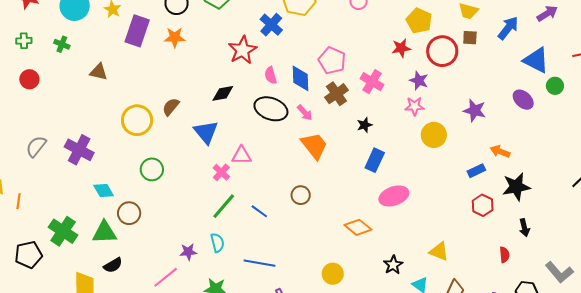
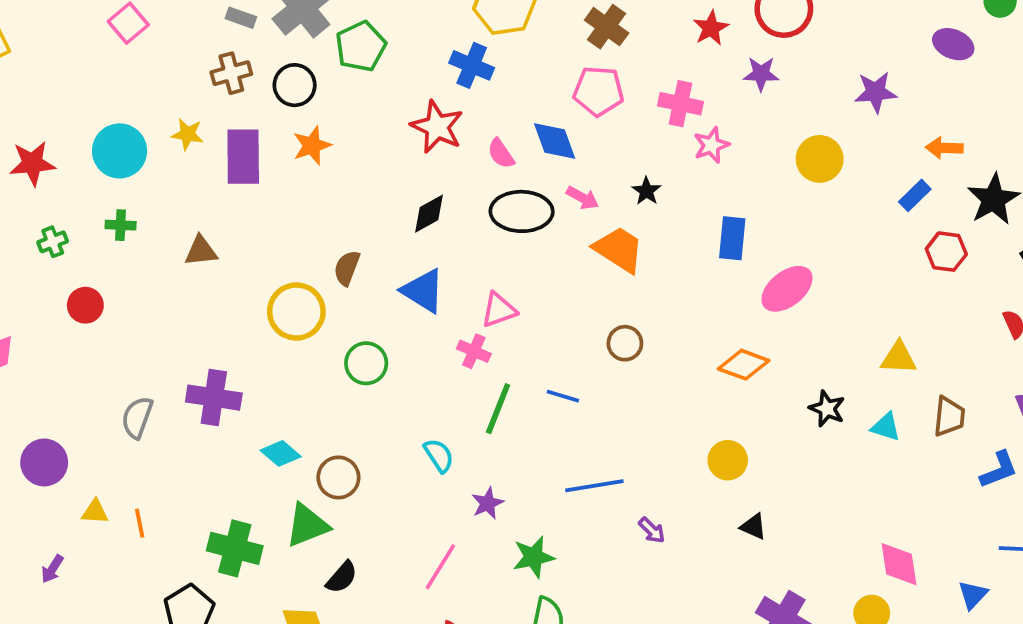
brown cross: (336, 94) -> (607, 27), moved
pink star: (414, 106) -> (711, 145), moved
black star: (365, 125) -> (646, 191), moved
green circle: (152, 169) -> (366, 363), moved
cyan semicircle: (217, 243) -> (439, 455), moved
purple star: (188, 252) -> (488, 503), moved

